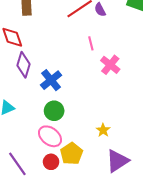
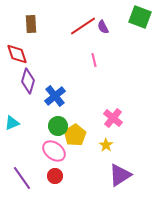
pink cross: (110, 65) -> (113, 118), moved
yellow pentagon: (71, 154) -> (75, 135), moved

